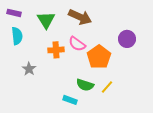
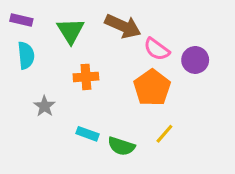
pink semicircle: (77, 44) -> (157, 49), moved
green semicircle: (85, 85) -> (121, 146), moved
cyan rectangle: (70, 100) -> (88, 134), moved

